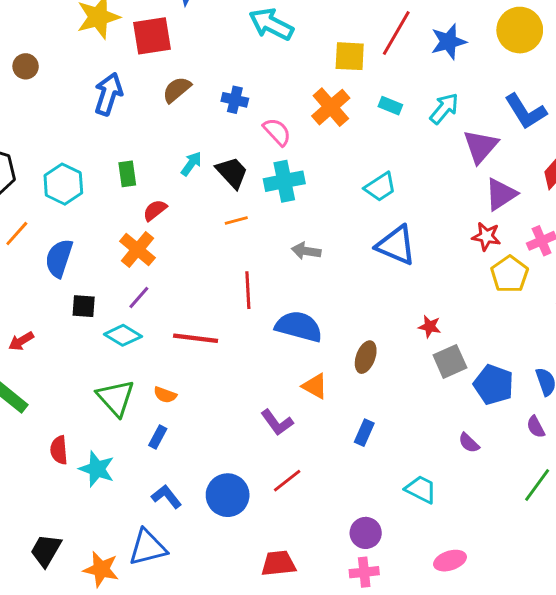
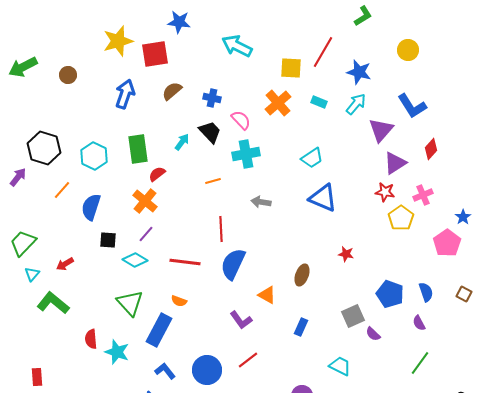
yellow circle: (520, 30) -> (408, 50), size x0.7
blue star: (449, 42) -> (359, 72), moved, turned 30
black trapezoid: (232, 172) -> (210, 132), moved
green rectangle: (127, 174) -> (138, 149), size x1.6
blue semicircle: (299, 327) -> (233, 264), moved, turned -80
gray square: (450, 361) -> (353, 316), moved
orange semicircle: (165, 395) -> (179, 301), moved
blue rectangle: (158, 437) -> (159, 330), size x2.0

